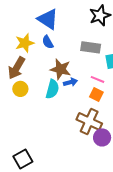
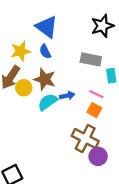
brown star: (61, 69) -> (45, 79), moved
yellow circle: (20, 89) -> (24, 88), moved
cyan semicircle: (52, 89) -> (48, 102), turned -144

